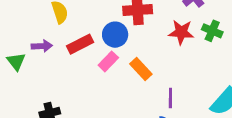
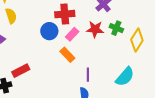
red rectangle: (80, 44) -> (21, 71), moved
pink rectangle: (108, 61) -> (72, 34), moved

